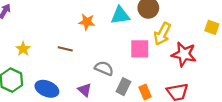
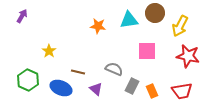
yellow arrow: (162, 34) -> (180, 26), moved
yellow star: (23, 49) -> (49, 51), moved
brown line: (65, 49) -> (78, 72), moved

